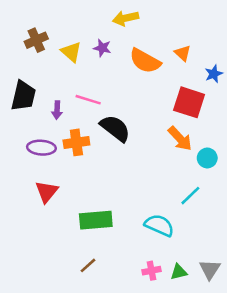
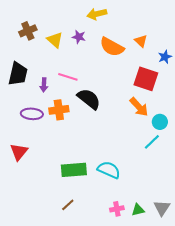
red triangle: (47, 192) -> (19, 152), moved
cyan line: (190, 196) -> (152, 142), moved
cyan semicircle: (159, 225) -> (109, 170), moved

